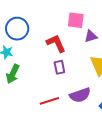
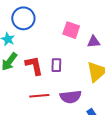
pink square: (76, 20) -> (71, 30), moved
red L-shape: (56, 43) -> (34, 66), moved

